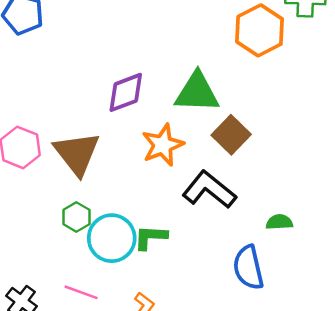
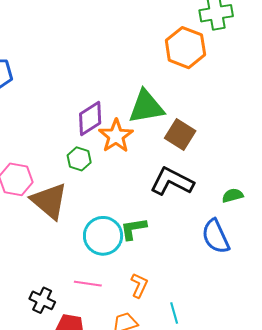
orange star: (163, 145) -> (116, 136), moved
brown triangle: (77, 153) -> (49, 201), moved
green hexagon: (76, 217) -> (79, 159), moved

